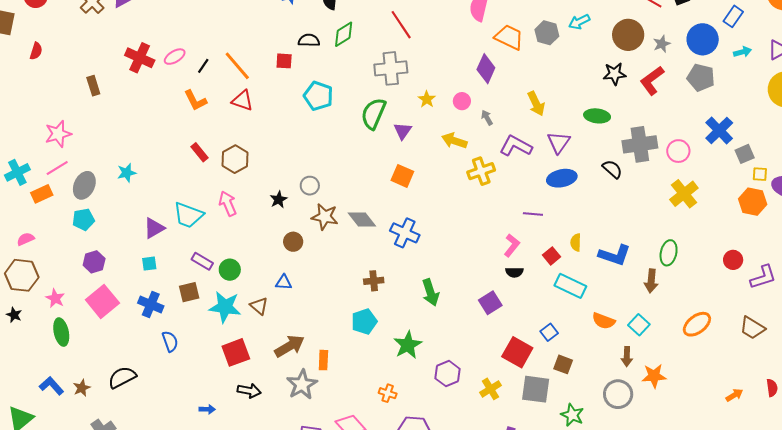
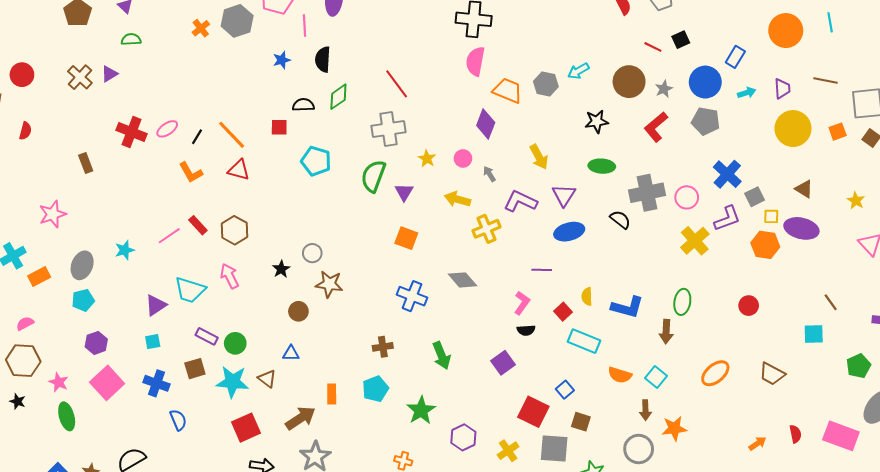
black star: (615, 74) -> (597, 121), moved
pink line: (57, 168) -> (169, 236), moved
gray diamond: (362, 219) -> (463, 280), moved
purple L-shape: (763, 277) -> (727, 218), moved
orange rectangle: (323, 360) -> (332, 394), moved

